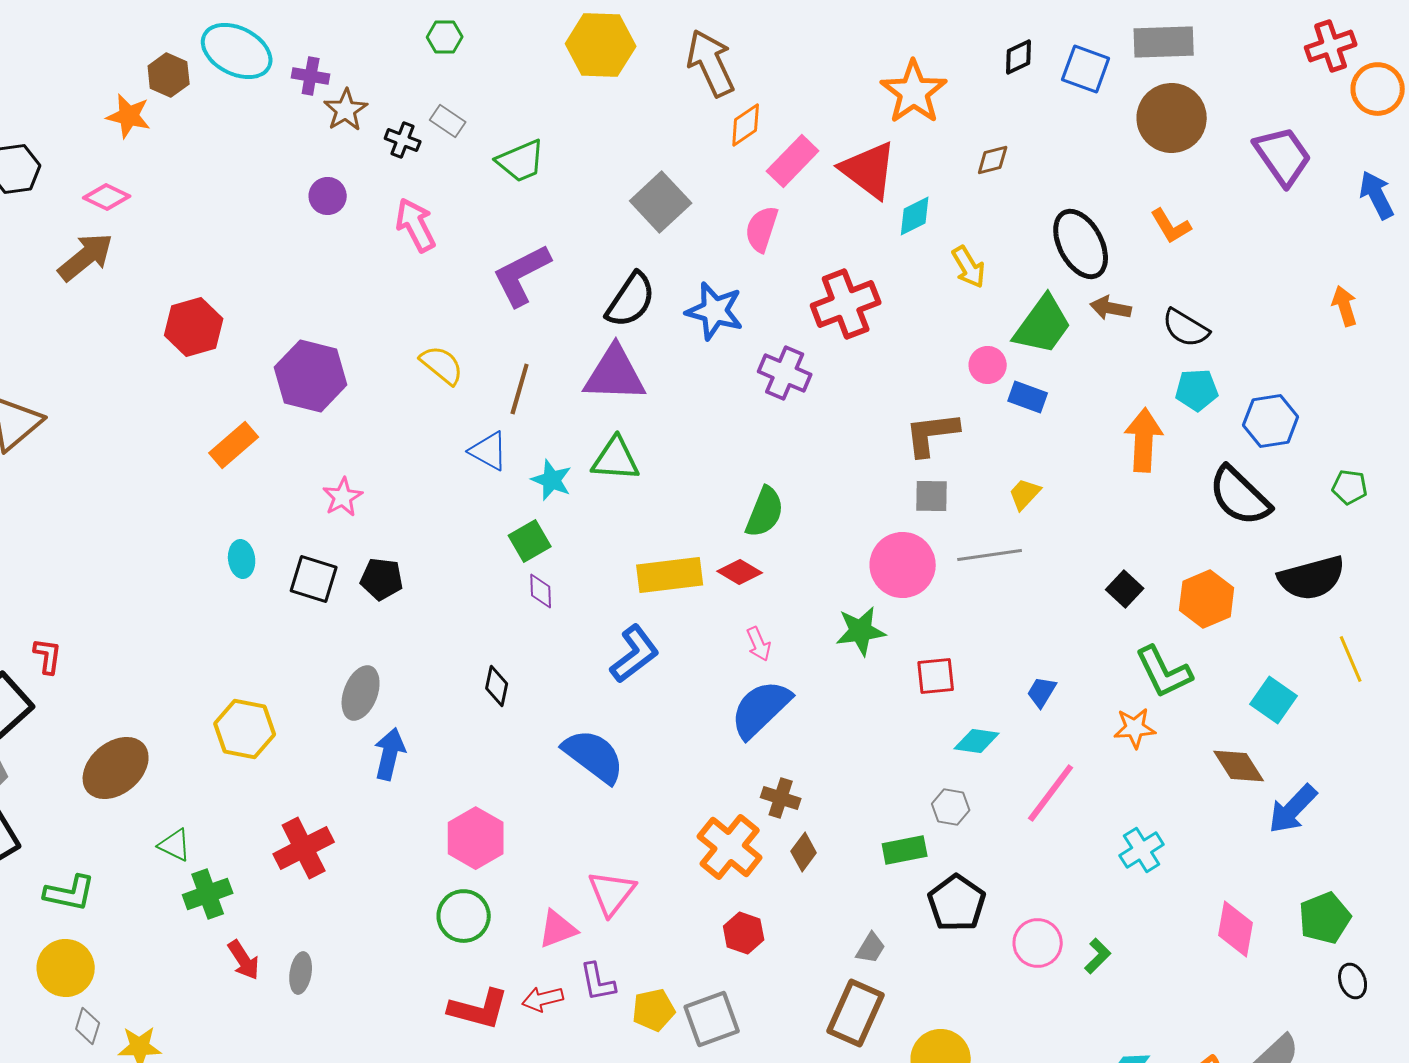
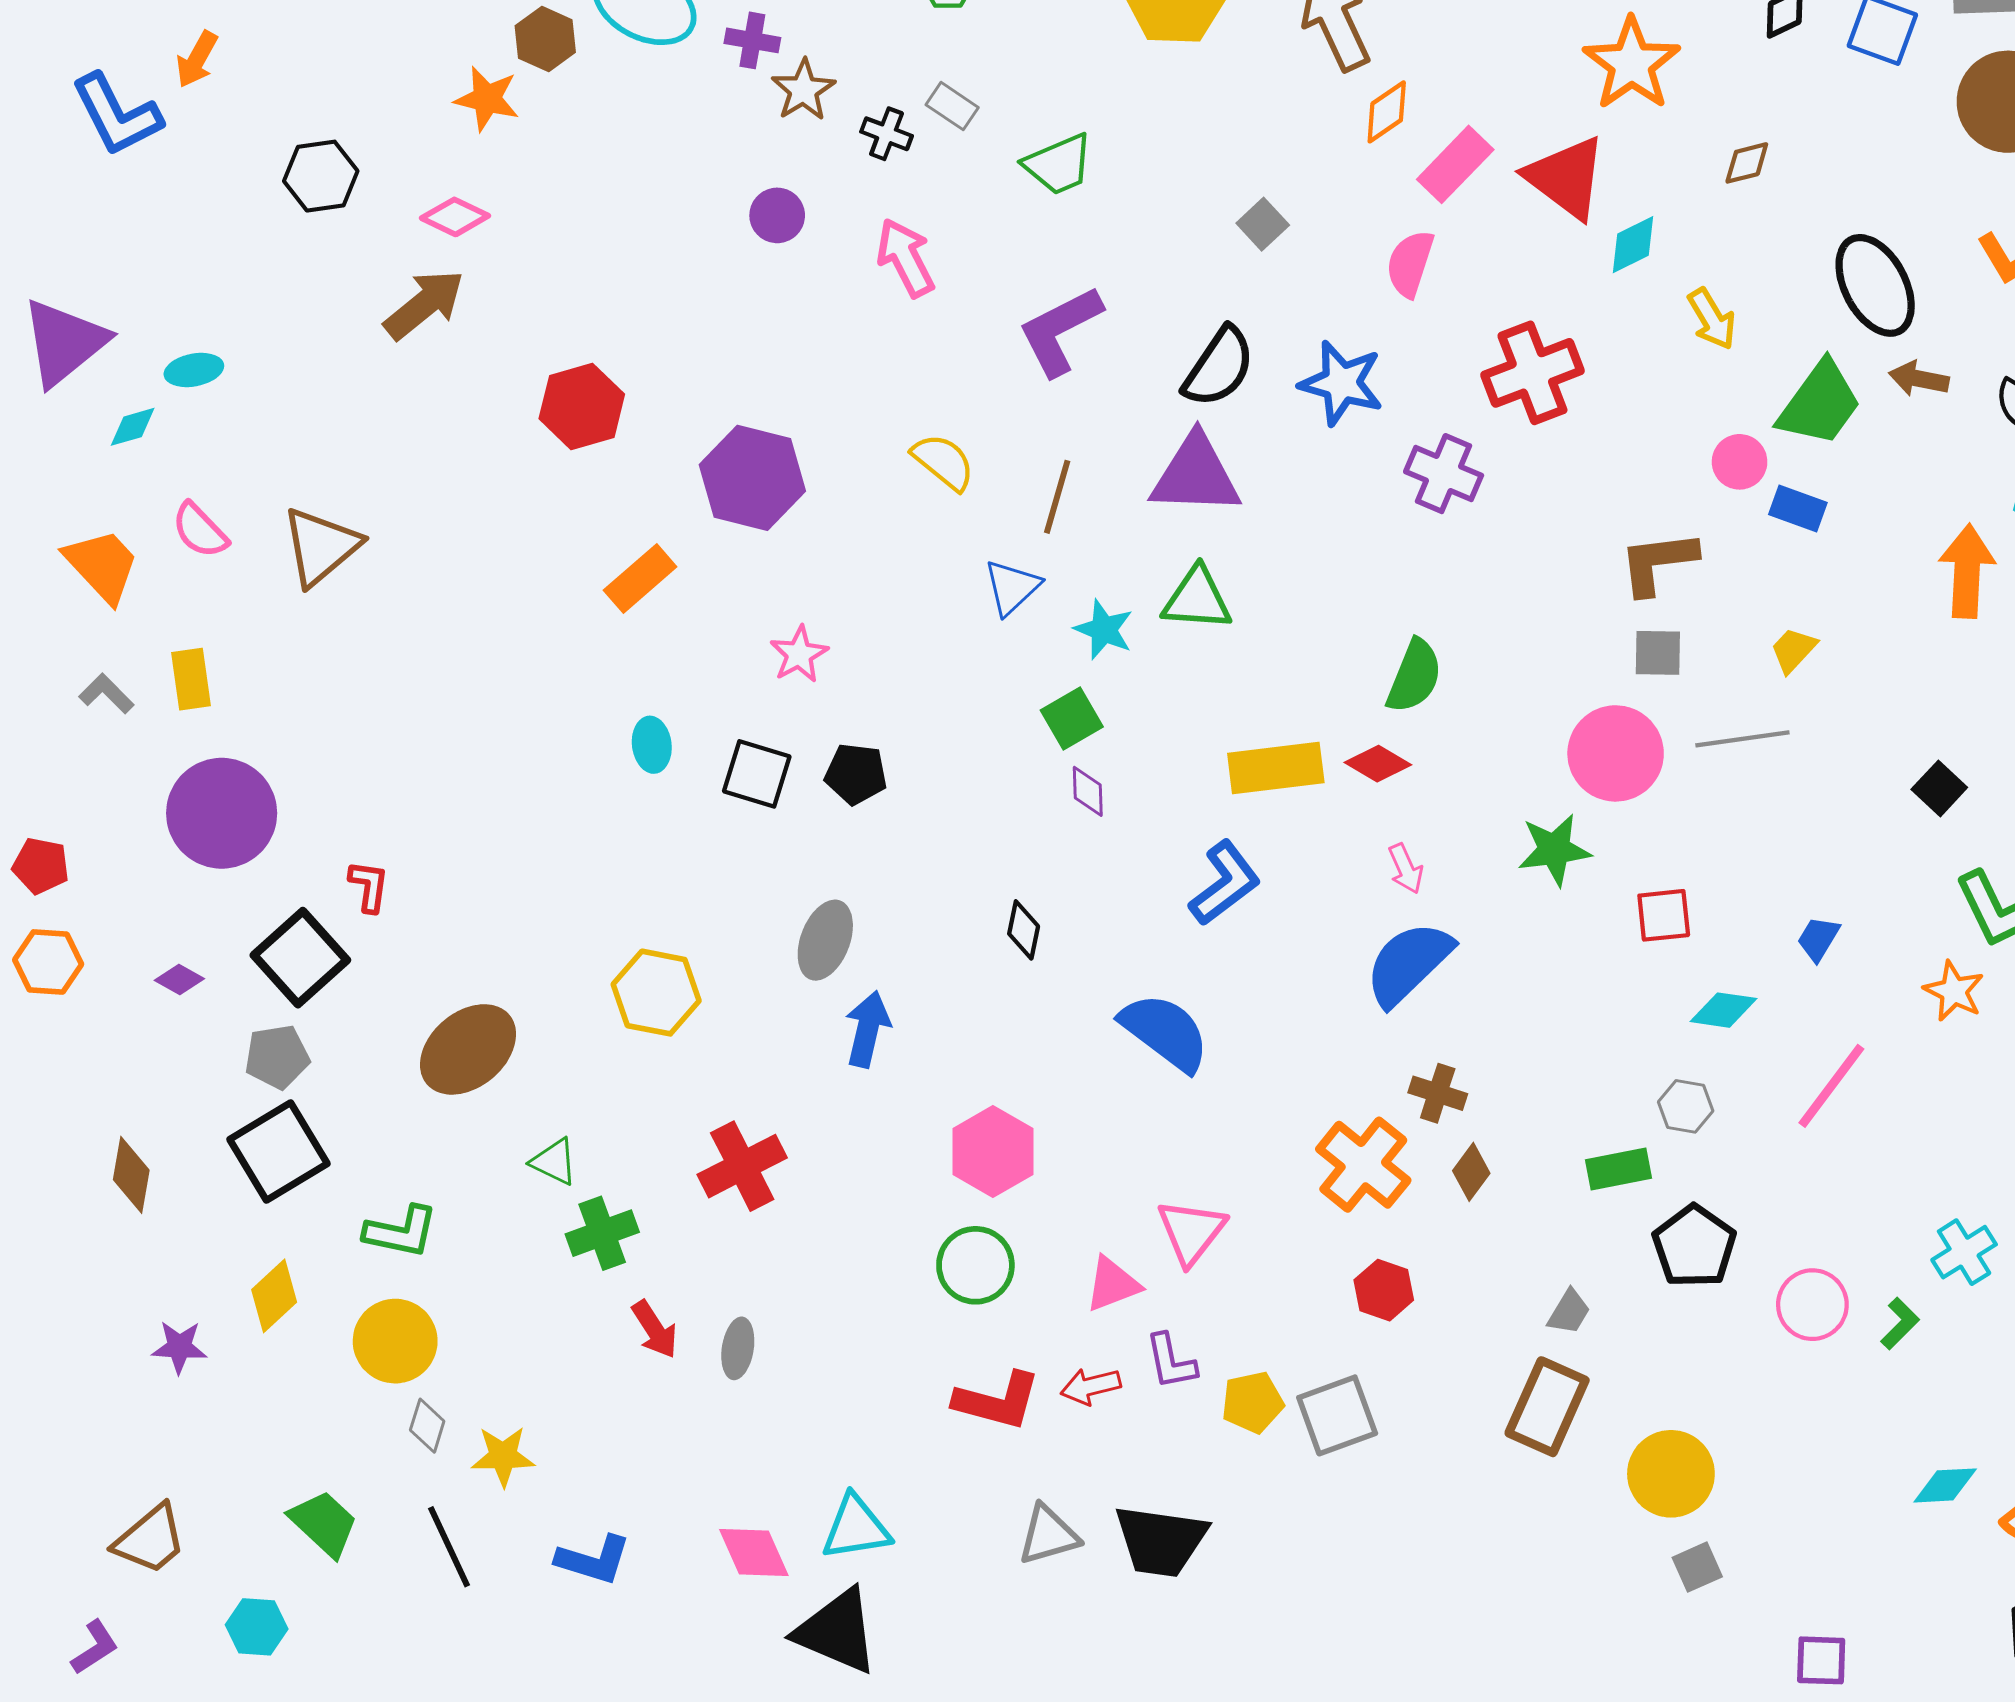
gray square: (661, 202) -> (1263, 224), size x0.6
blue triangle: (489, 451) -> (1012, 587), turned 48
orange star: (1135, 728) -> (1954, 991), turned 30
cyan cross: (1142, 850) -> (1964, 1252), moved

